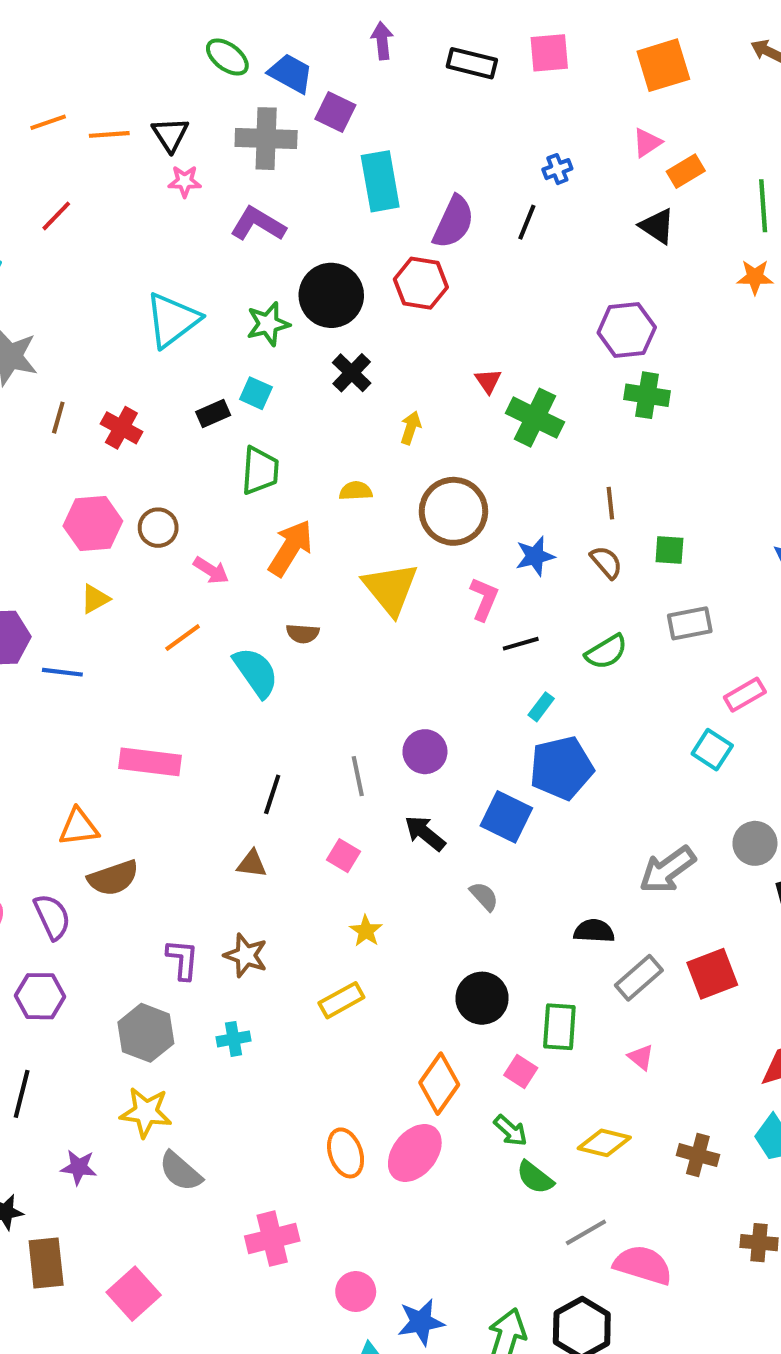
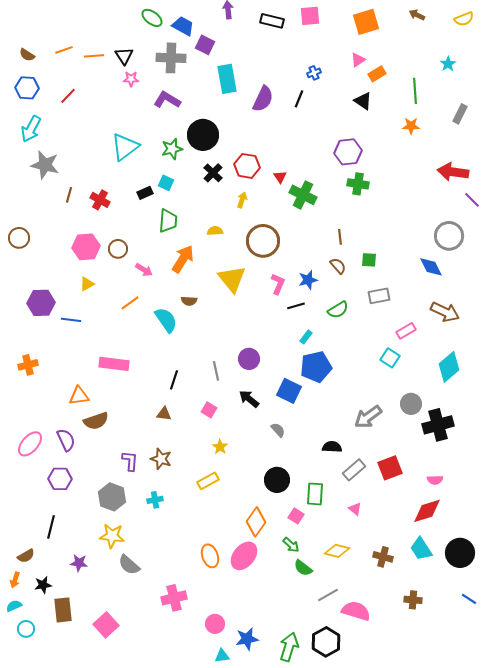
red hexagon: (421, 283) -> (247, 166), moved
blue star: (535, 556) -> (308, 280), moved

